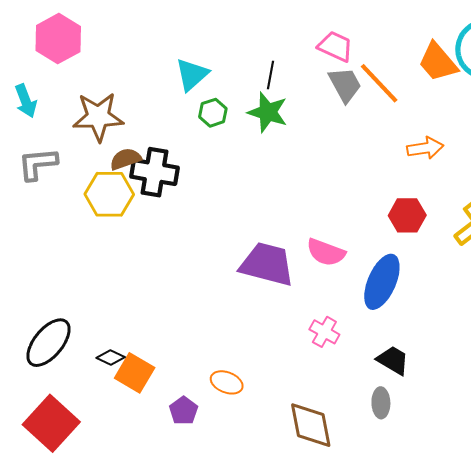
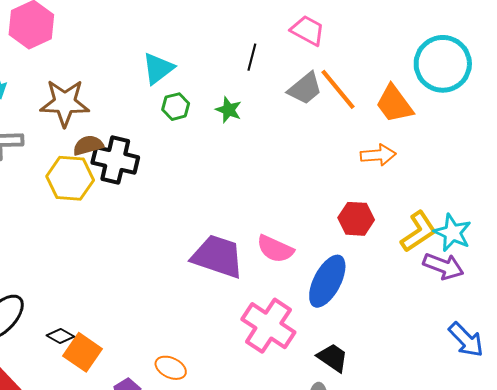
pink trapezoid: (335, 46) -> (308, 30), moved
orange trapezoid: (438, 62) -> (394, 104), moved
black line: (271, 75) -> (252, 57), moved
gray trapezoid: (345, 85) -> (305, 88), turned 75
green star: (268, 112) -> (229, 110), size x0.7
pink cross: (324, 332) -> (268, 326), size x1.8

